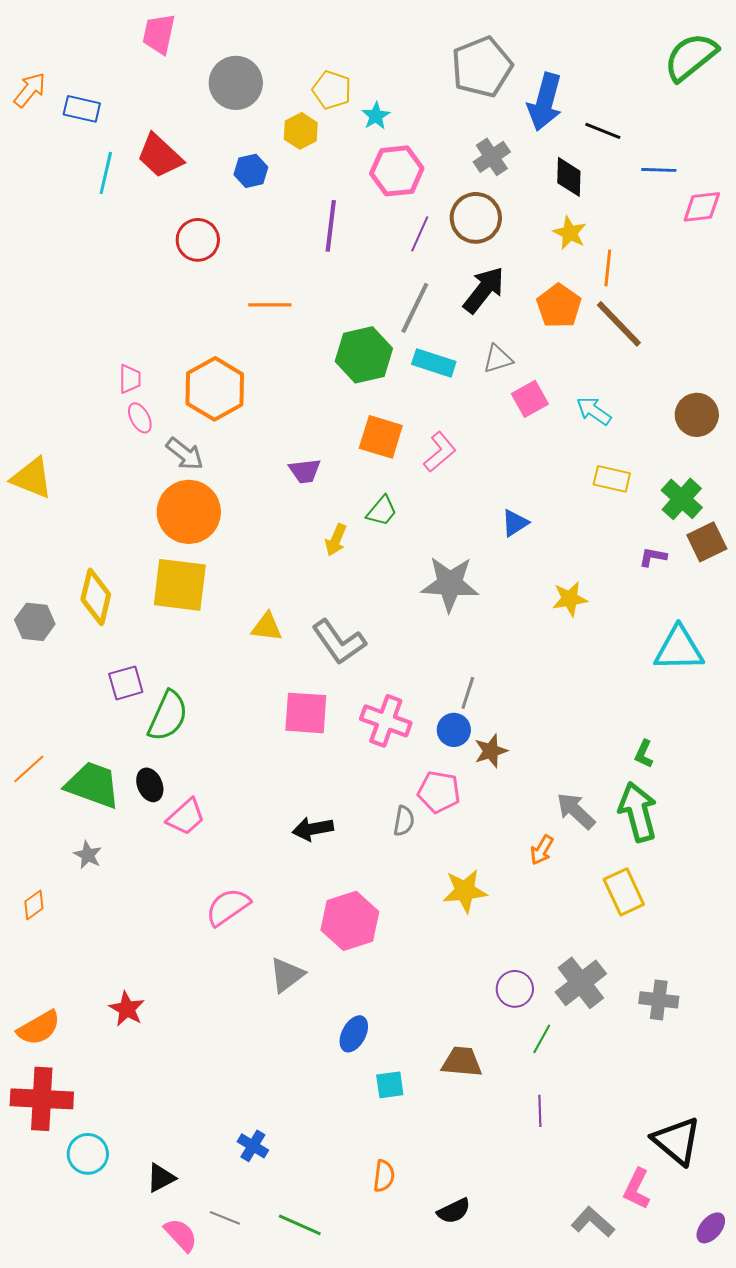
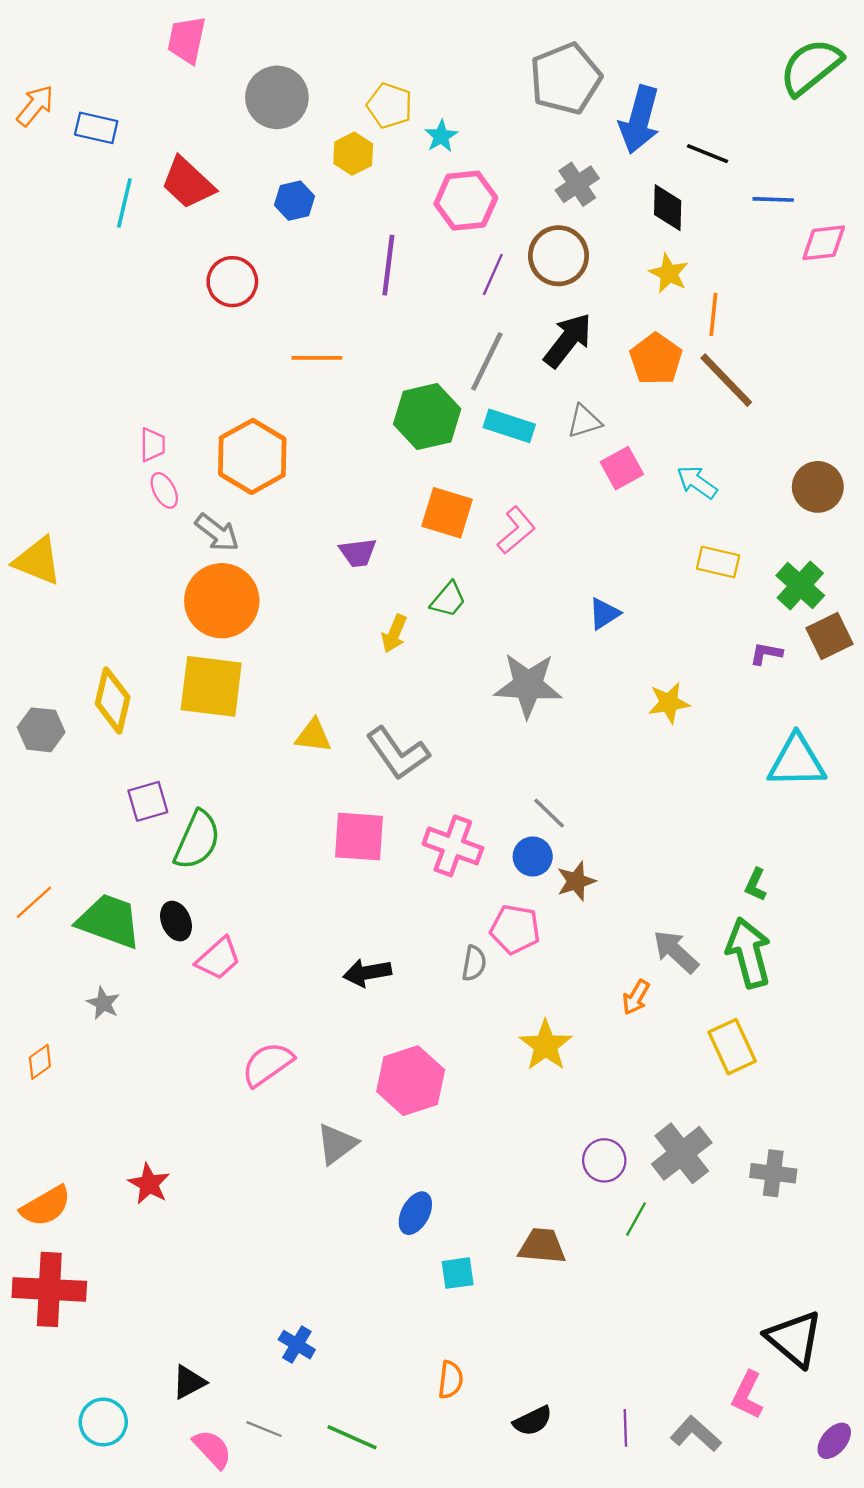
gray line: (468, 693) -> (549, 813), turned -64
yellow star: (465, 891) -> (546, 1045), turned -30
purple line: (540, 1111) -> (625, 1428), moved
cyan circle: (88, 1154) -> (103, 1422), moved

